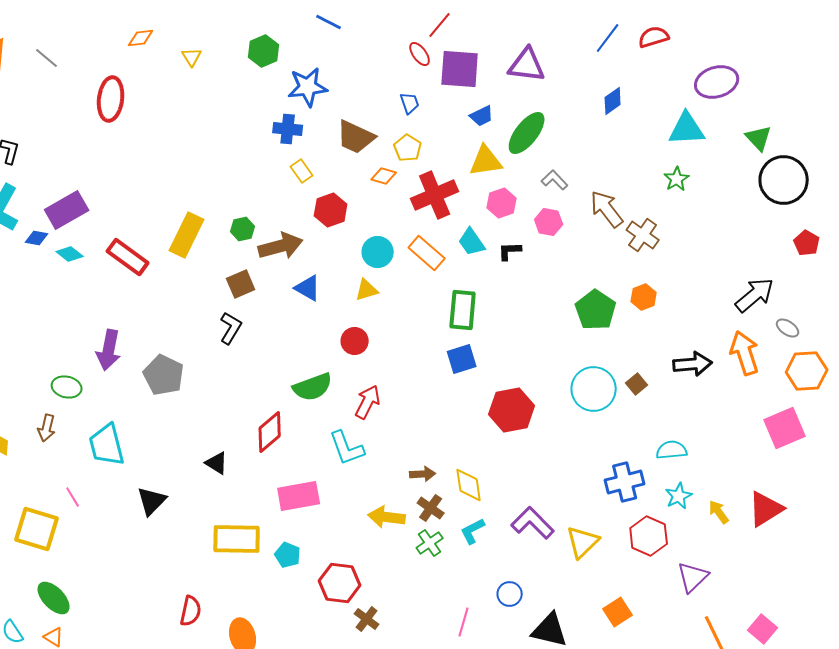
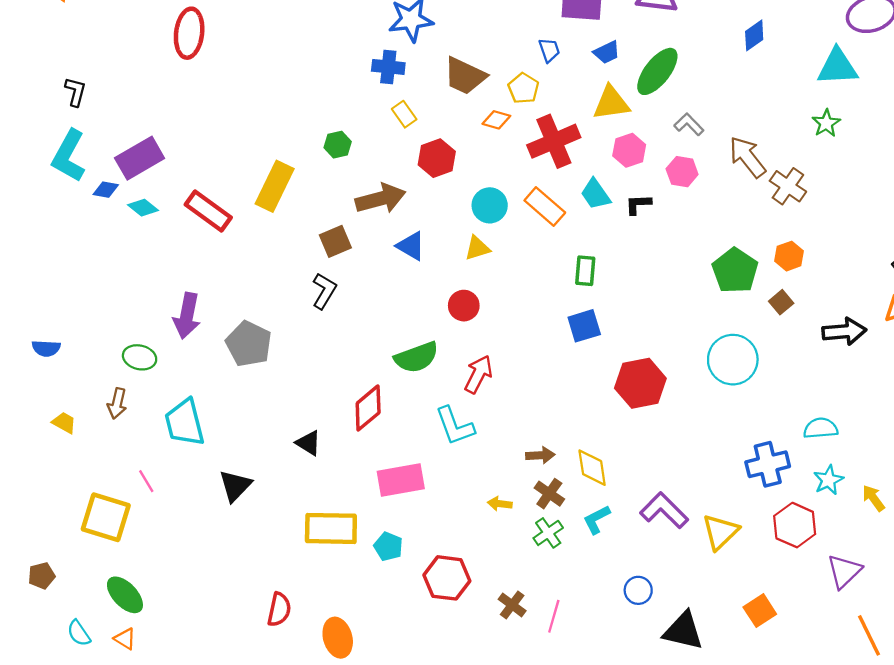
blue trapezoid: (410, 103) -> (549, 50), moved
green hexagon: (243, 229) -> (338, 145), moved
green rectangle: (463, 310) -> (585, 271), size x0.7
brown square: (637, 384) -> (781, 302), moved
yellow arrow: (387, 517) -> (500, 504), size x0.6
brown cross: (367, 619) -> (512, 605), moved
pink line: (464, 622) -> (554, 616), moved

